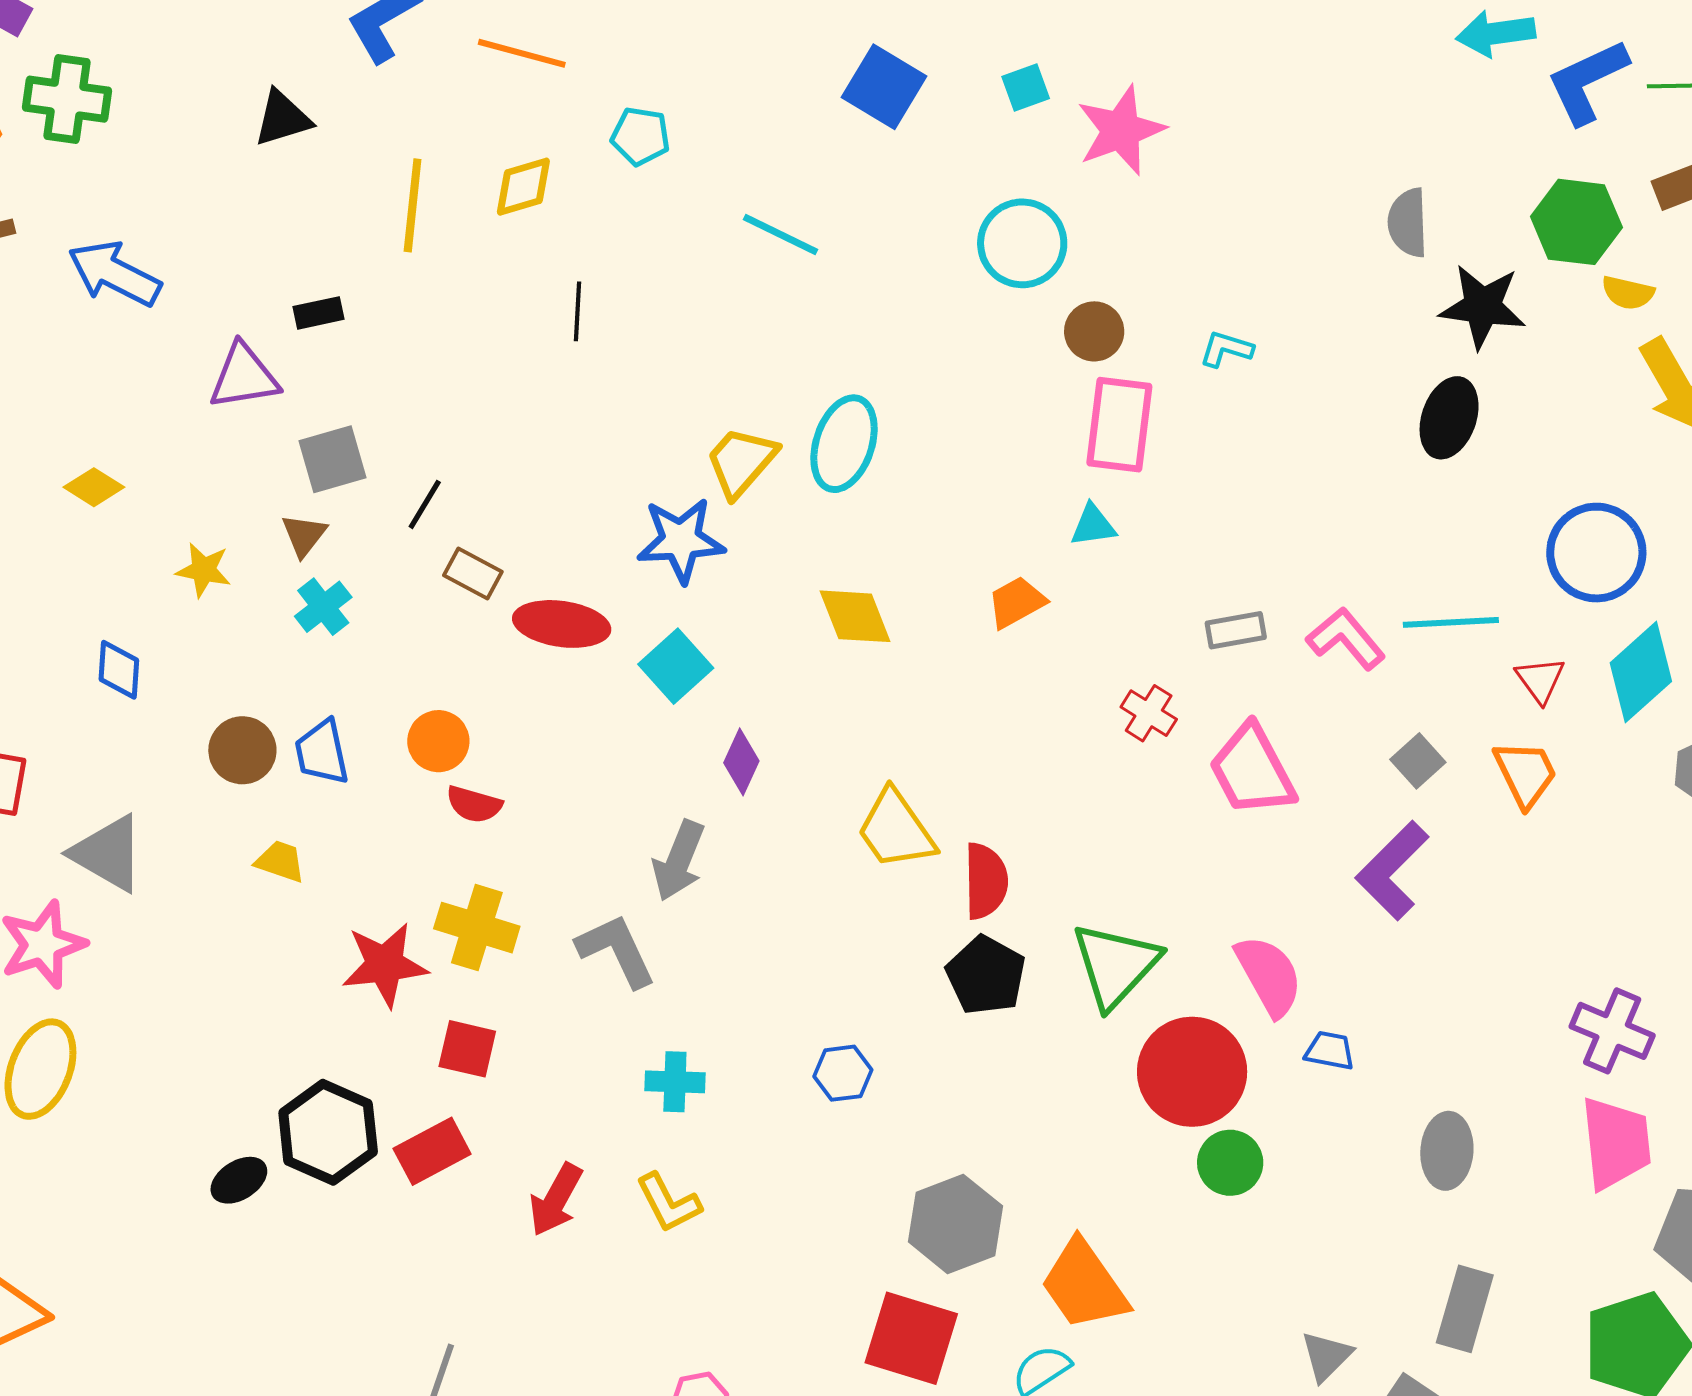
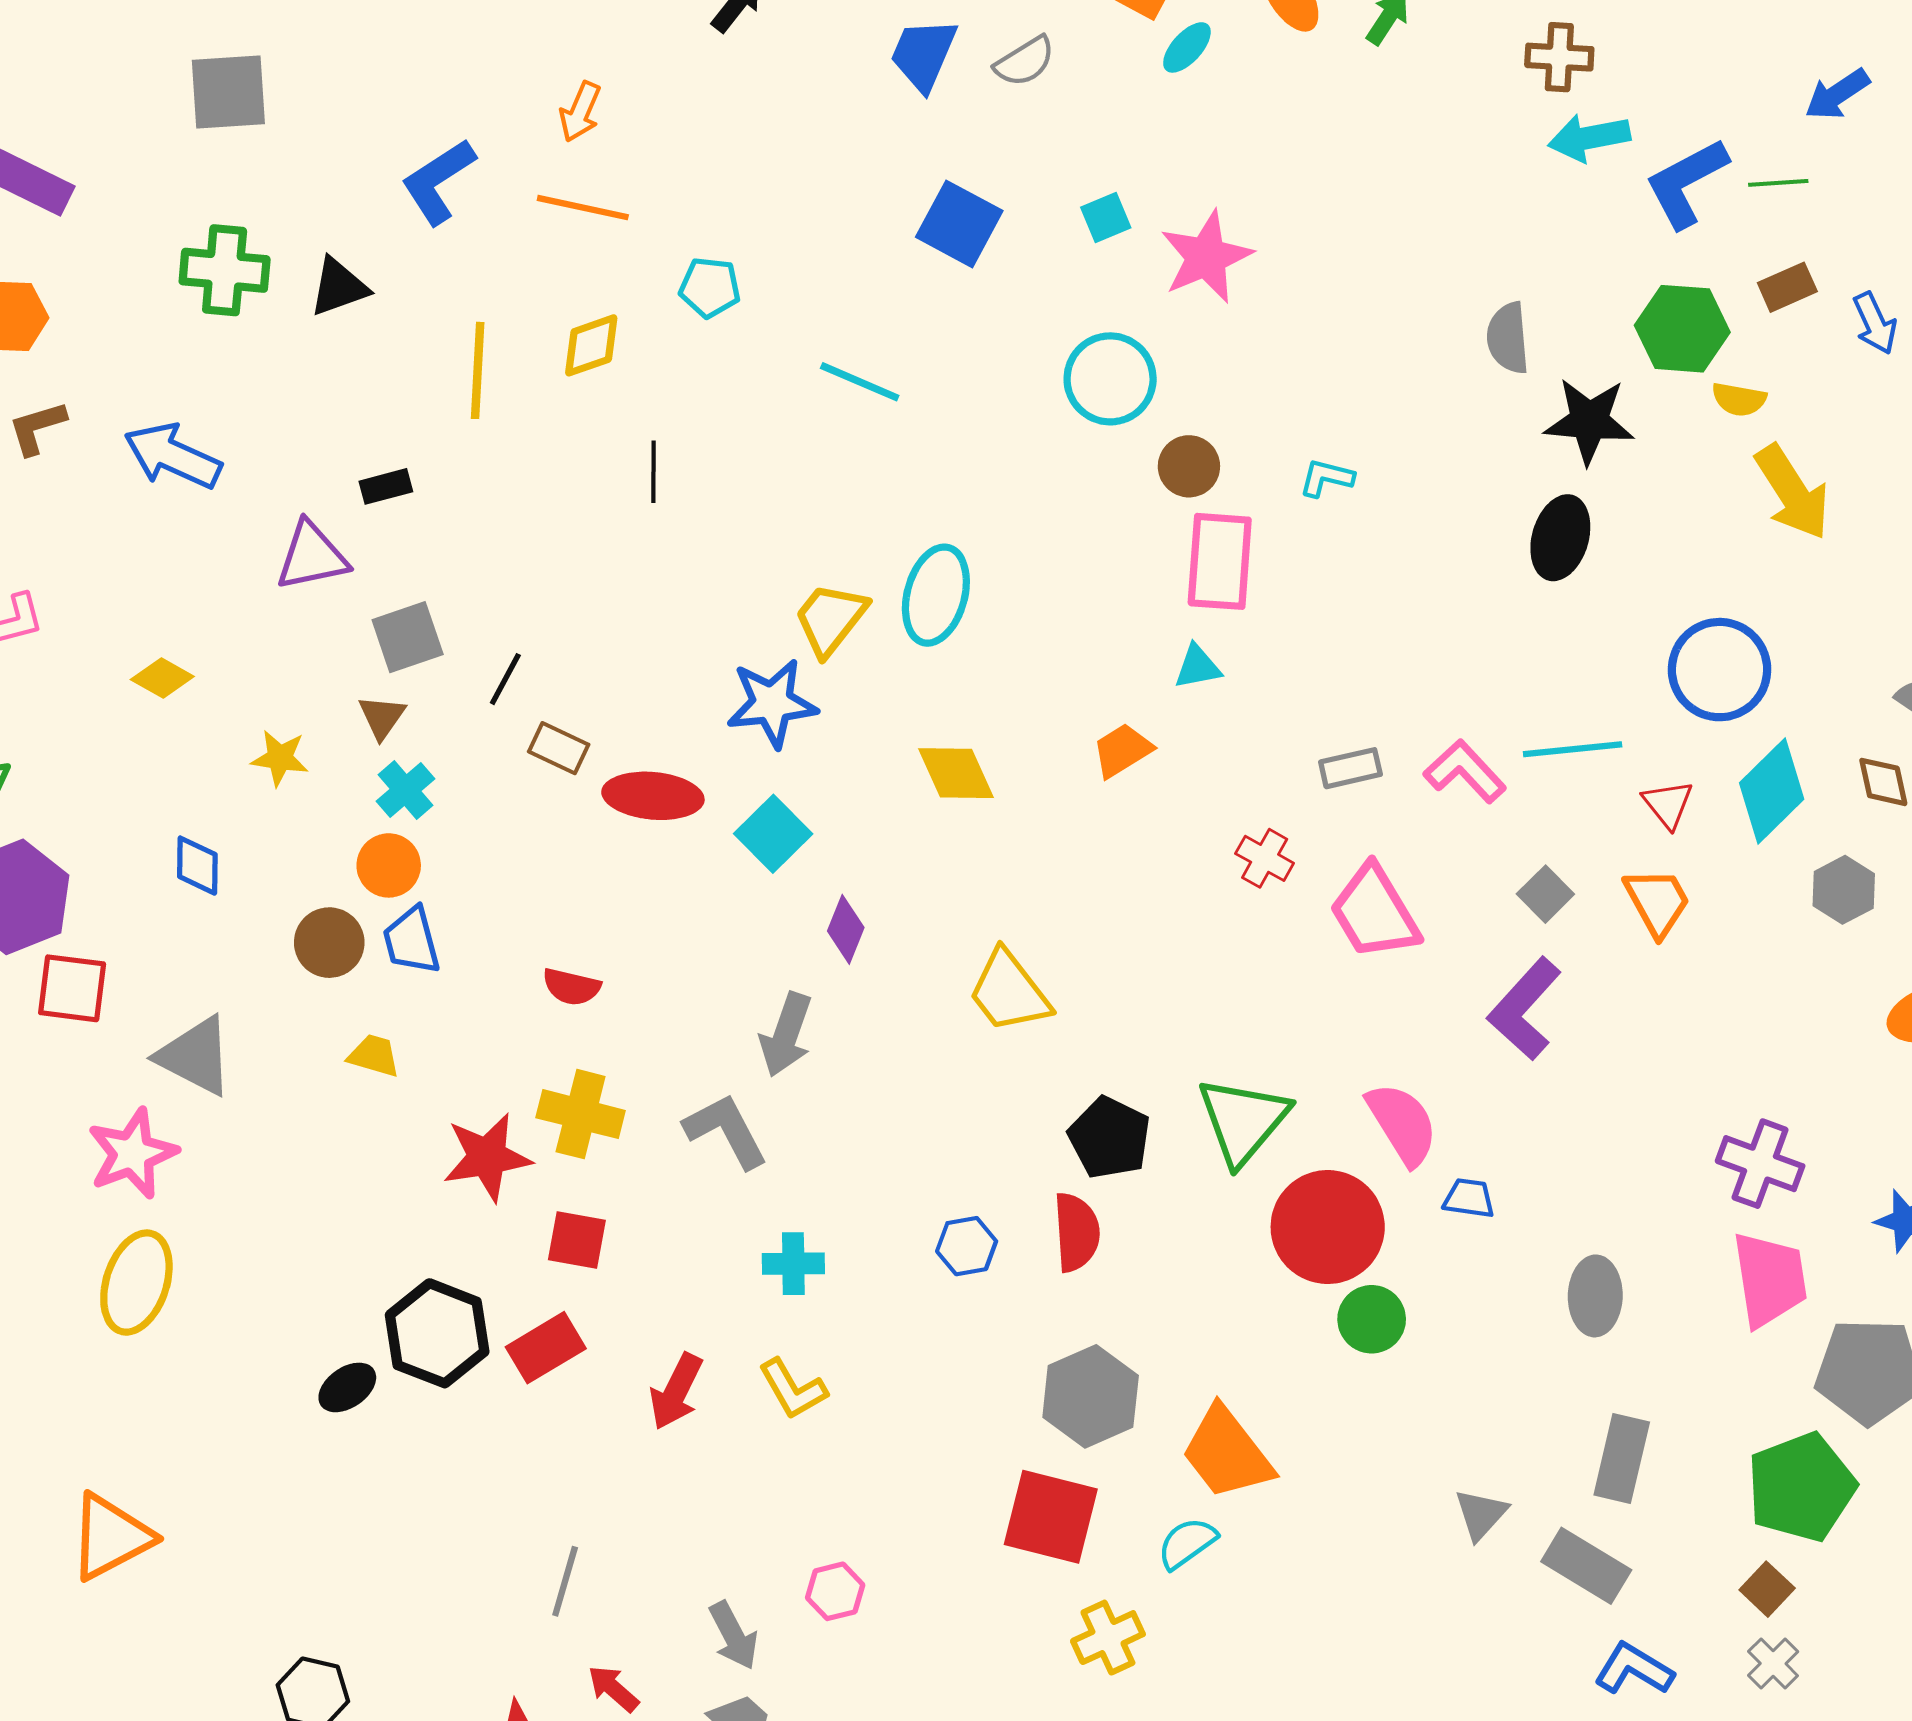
green cross: (67, 99) -> (225, 270), moved
orange circle: (438, 741) -> (389, 865), moved
red semicircle: (986, 881) -> (1076, 1232), moved

